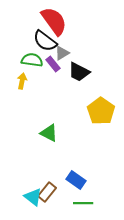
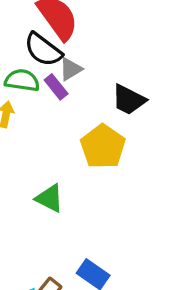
black trapezoid: (79, 72) -> (129, 100), moved
yellow pentagon: (101, 111) -> (103, 147), moved

